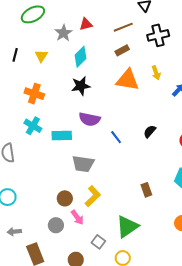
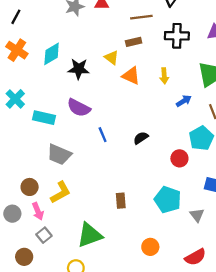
yellow triangle: (41, 56) -> (111, 57), moved, turned -40
cyan diamond: (80, 57) -> (52, 54), moved
orange triangle: (127, 80) -> (131, 76), size x0.7
orange cross: (34, 94) -> (17, 50), moved
gray square: (98, 242) -> (44, 235), moved

